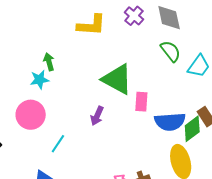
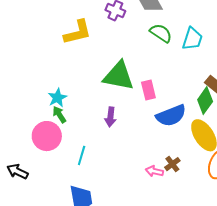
green arrow: (49, 62) -> (59, 115), moved
cyan star: (39, 80) -> (57, 98), moved
blue semicircle: (170, 122) -> (171, 116), moved

